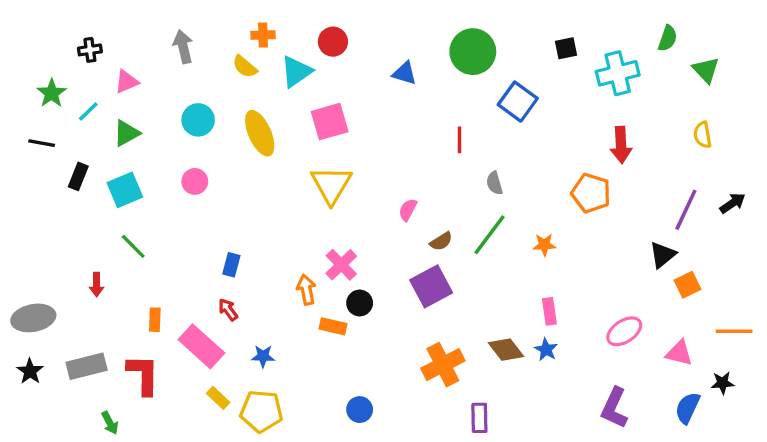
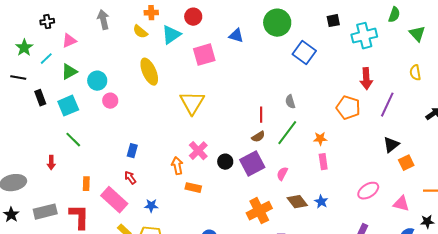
cyan circle: (198, 120) -> (97, 81), moved
pink square: (330, 122) -> (204, 55), moved
red line: (459, 140) -> (261, 115), moved
black rectangle: (78, 176) -> (40, 98), turned -42
pink semicircle: (408, 210) -> (282, 174), moved
purple line: (686, 210) -> (387, 105), moved
black circle: (360, 303) -> (225, 162), moved
pink rectangle: (549, 311) -> (323, 162), moved

